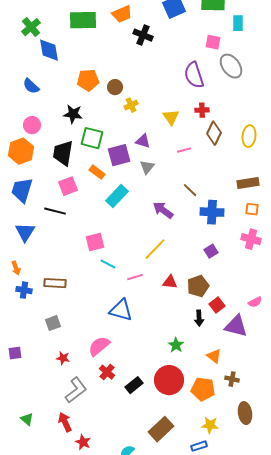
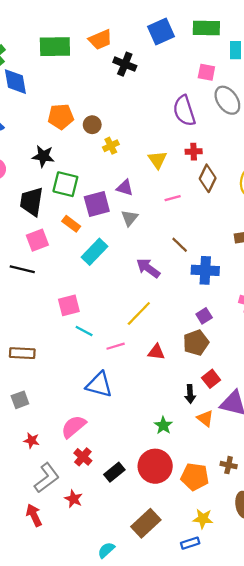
brown pentagon: (198, 286) -> (196, 343), moved
orange triangle: (214, 356) -> (205, 418), moved
red star: (83, 442) -> (74, 499), moved

